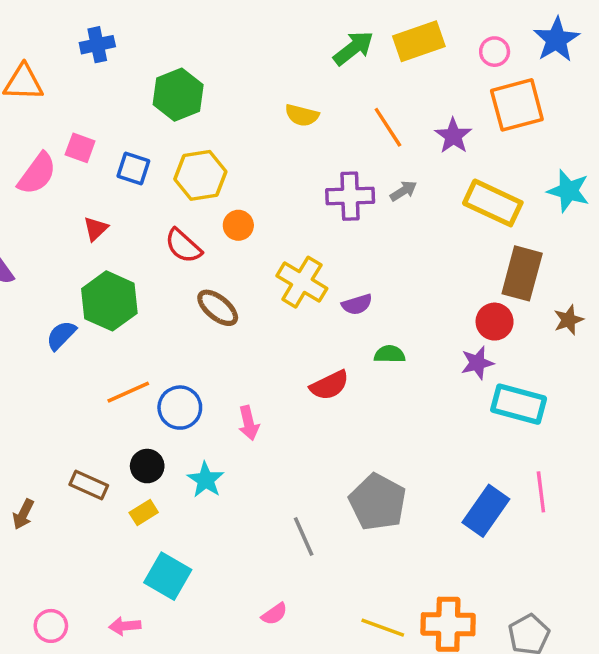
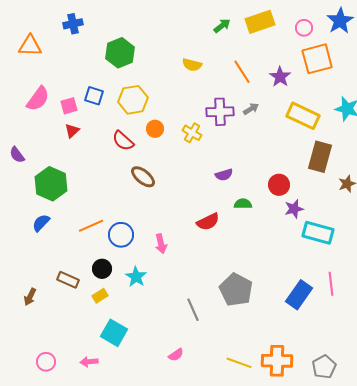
green arrow: (354, 48) -> (222, 26), size x0.7
pink square: (80, 148) -> (69, 106), moved, turned -36
yellow cross: (302, 282) -> (192, 133), moved, size x0.7
green hexagon: (109, 301) -> (51, 184), moved
red circle: (495, 322) -> (279, 185), moved
blue semicircle: (61, 335) -> (41, 223), moved

